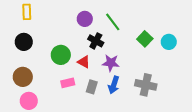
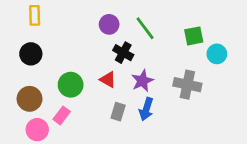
green square: (145, 39) -> (194, 36), moved, turned 35
green circle: (61, 55) -> (71, 85), moved
purple star: (111, 63) -> (142, 81), turned -30
pink rectangle: (68, 83) -> (62, 115), moved, turned -40
gray cross: (146, 85) -> (187, 85), moved

